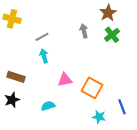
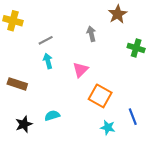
green cross: (112, 35) -> (136, 48), moved, turned -35
pink triangle: (65, 80) -> (80, 70), moved, turned -35
black star: (12, 100) -> (24, 124), moved

